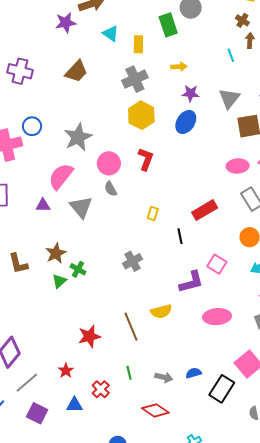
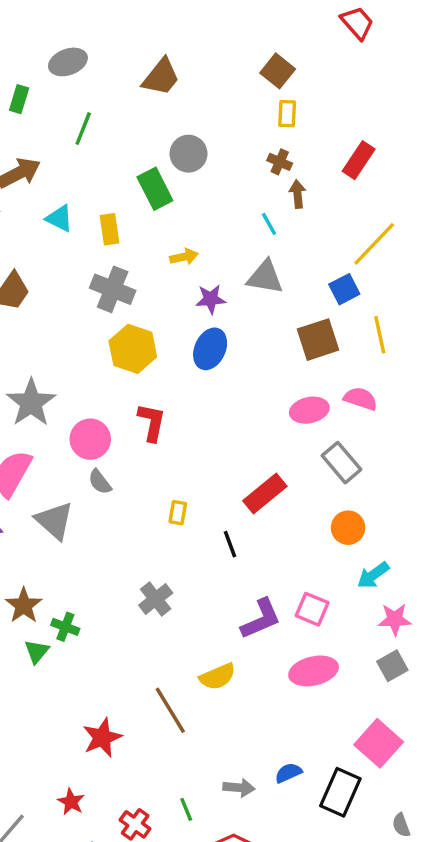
gray cross: (135, 79) -> (113, 289), turned -35
gray triangle: (229, 98) -> (265, 277), moved, turned -50
pink square: (217, 264) -> (312, 609), moved
green line: (129, 373) -> (186, 809), moved

